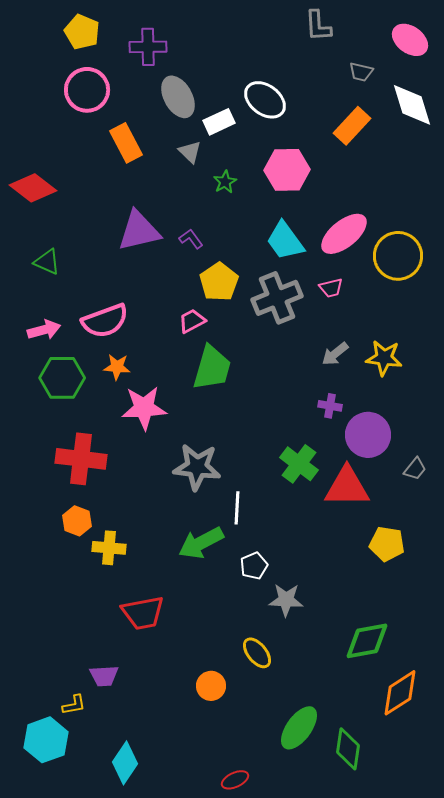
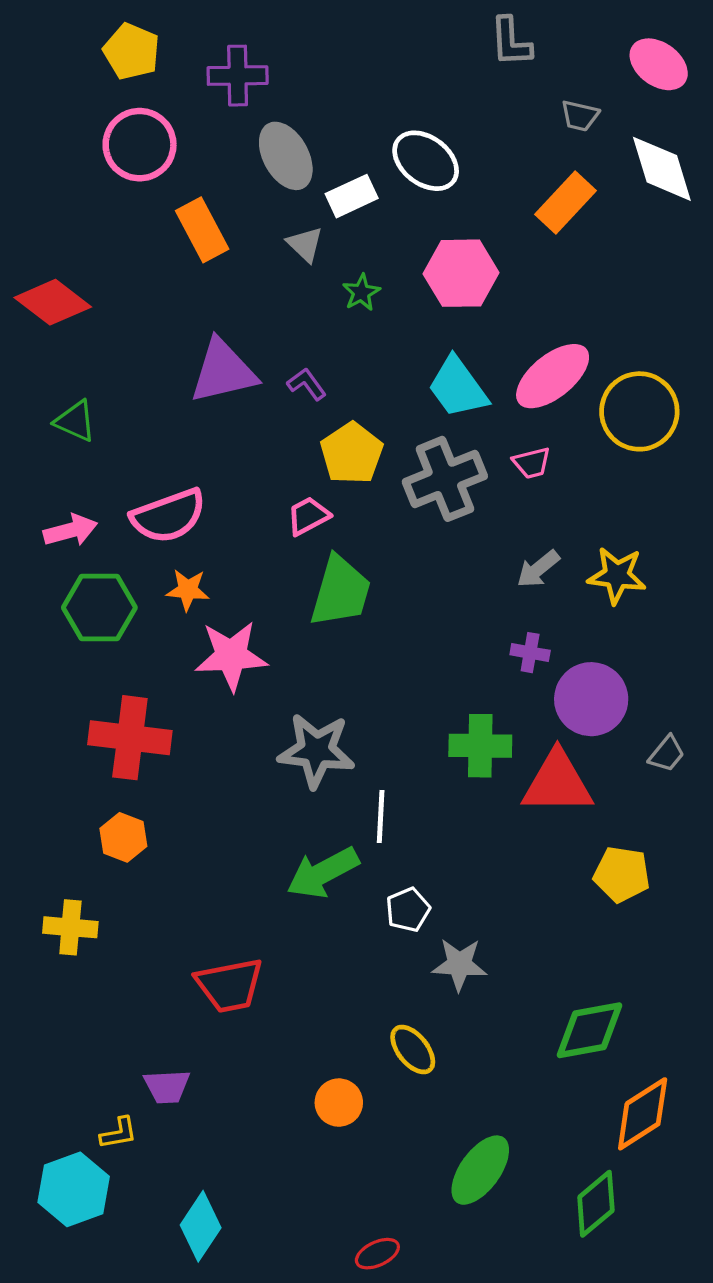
green cross: (299, 464) -> (480, 746), turned -36
yellow cross: (109, 548) -> (70, 927), moved
green diamond: (348, 749) -> (596, 1204), moved, turned 42

